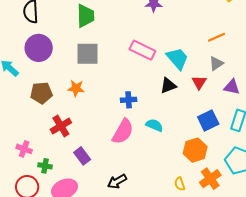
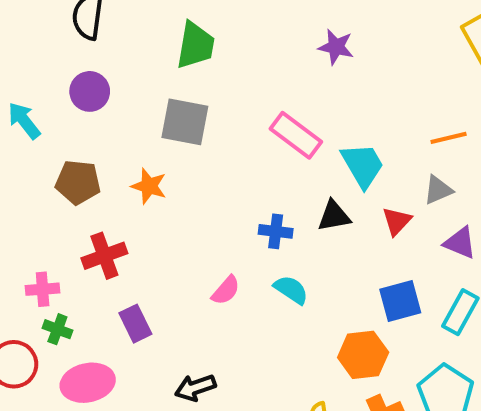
purple circle: (39, 48) -> (90, 91), size x0.7
blue cross: (129, 100) -> (276, 231), moved
pink semicircle: (123, 132) -> (226, 290), size x0.6
pink cross: (24, 149) -> (43, 289), moved, turned -35

